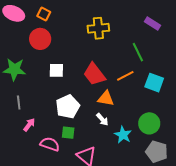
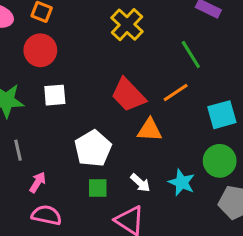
yellow cross: (98, 28) -> (127, 25), turned -35
white square: (56, 70) -> (55, 95), moved
cyan square: (154, 83) -> (222, 115), moved, turned -30
white arrow: (102, 119) -> (140, 183), moved
pink semicircle: (50, 144) -> (46, 215), moved

